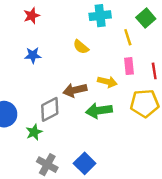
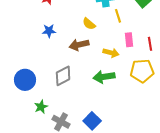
yellow line: (128, 37) -> (118, 16), moved
brown arrow: (75, 90) -> (79, 45), moved
green star: (34, 132) -> (41, 107), moved

